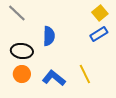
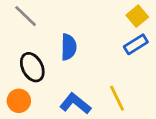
black ellipse: (22, 51) -> (32, 67), turned 55
orange circle: (22, 74) -> (19, 101), moved

